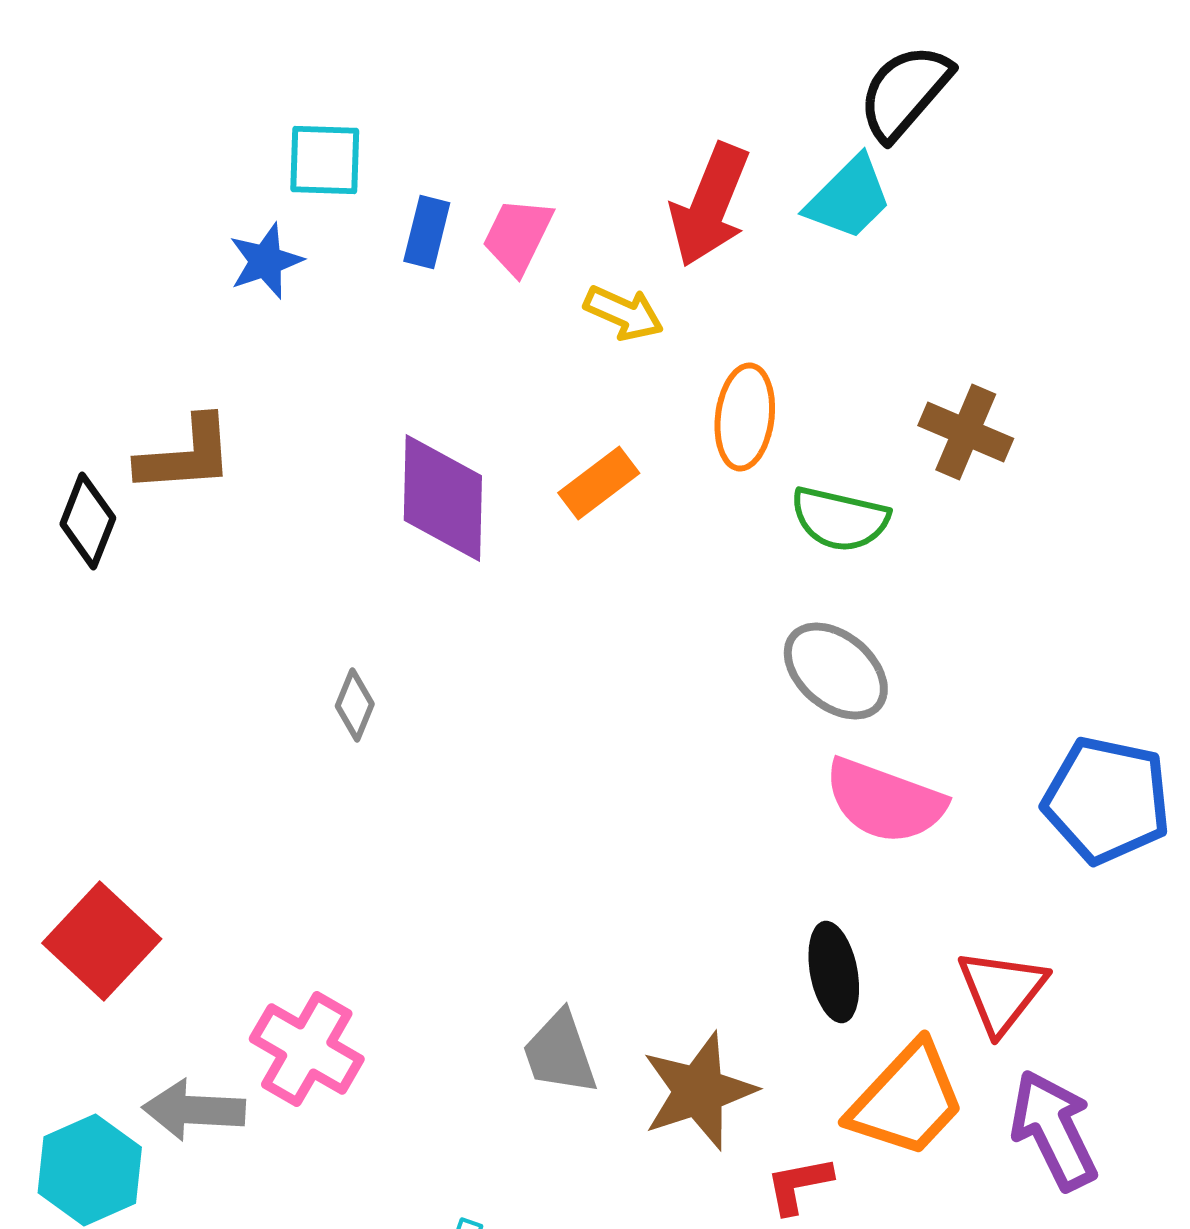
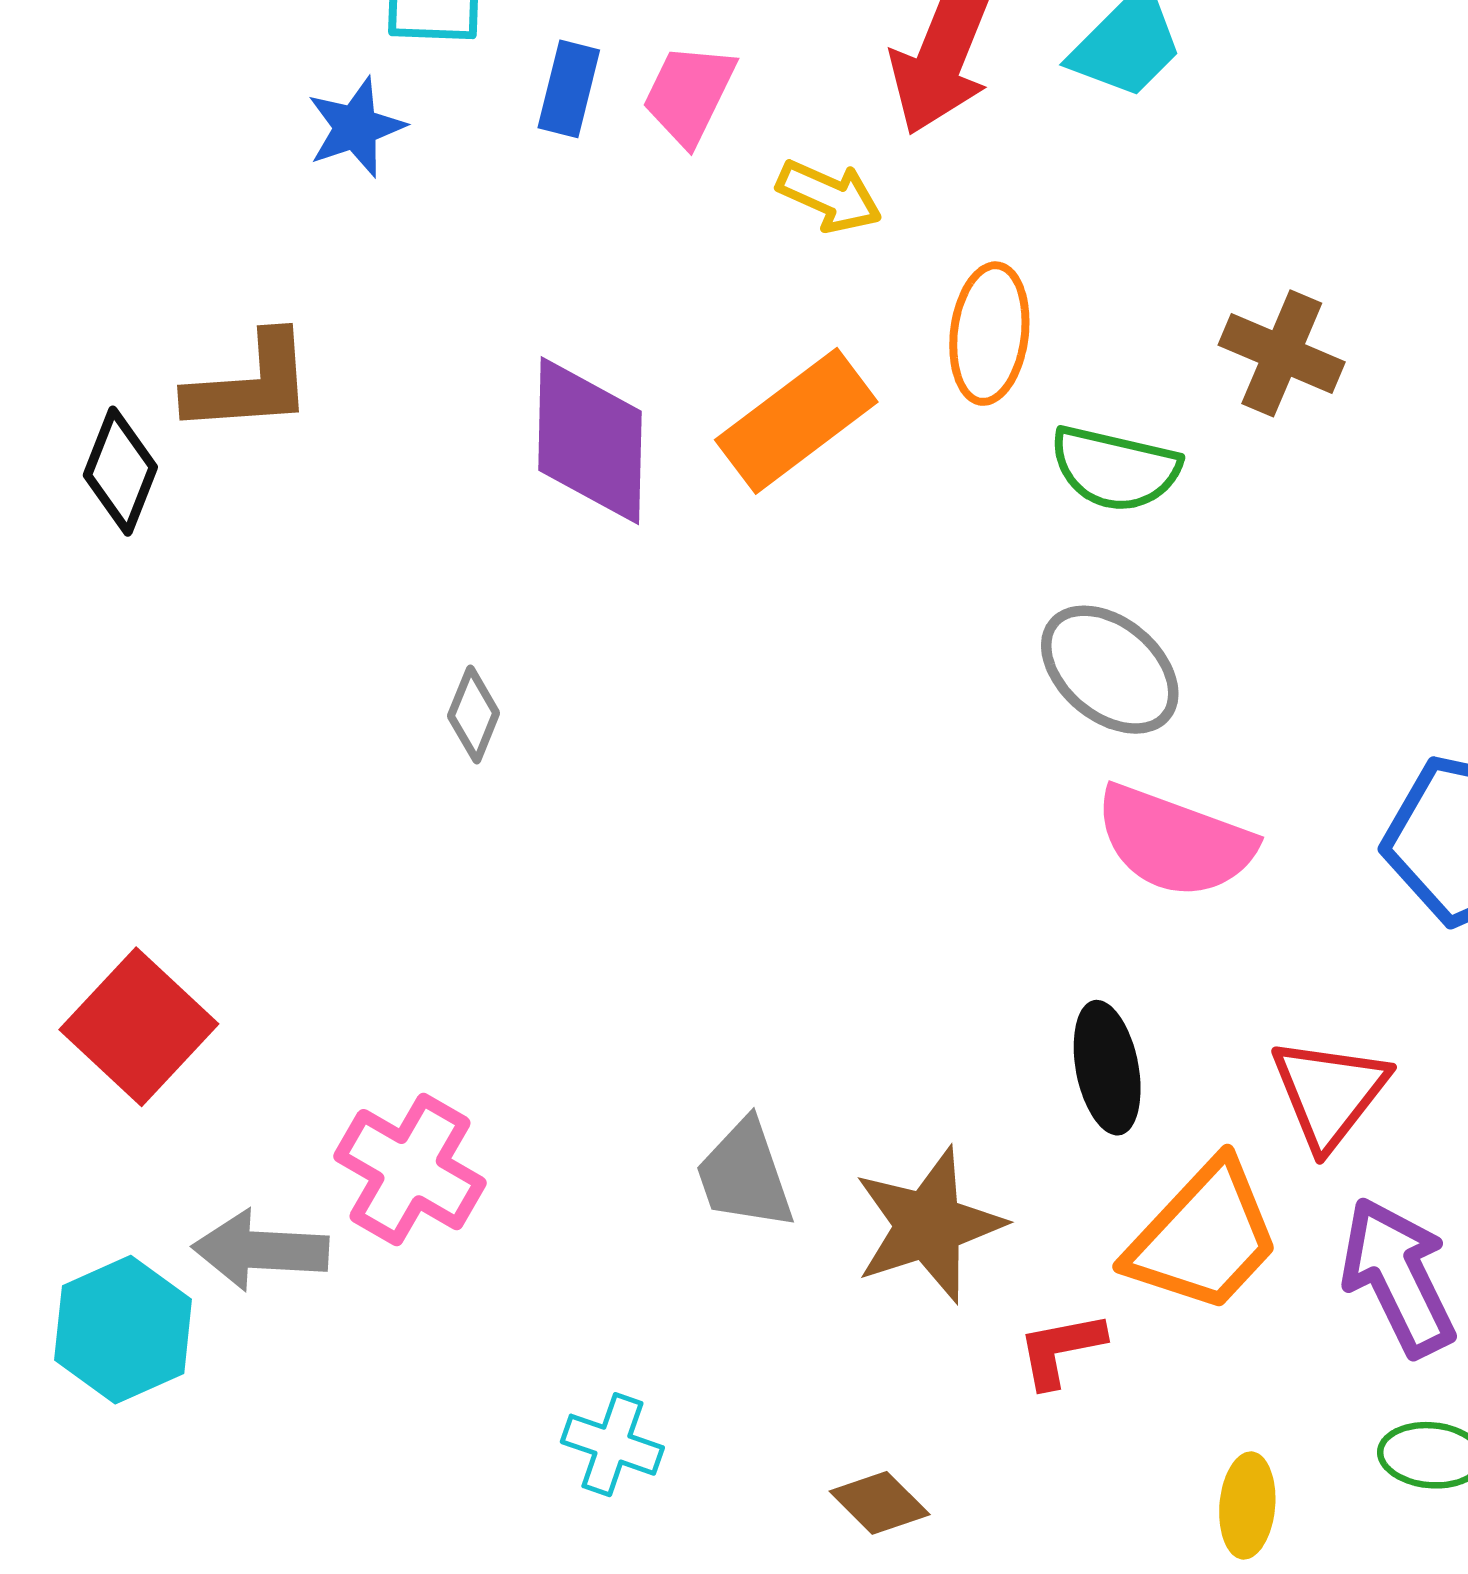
orange rectangle: (599, 483) -> (796, 421), size x1.5

